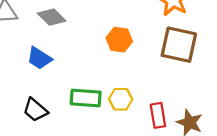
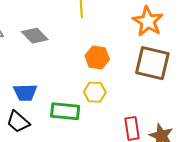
blue trapezoid: (39, 58) -> (25, 92), moved, turned -35
yellow hexagon: (121, 99) -> (95, 92), moved

